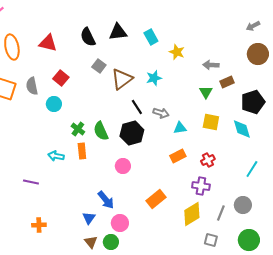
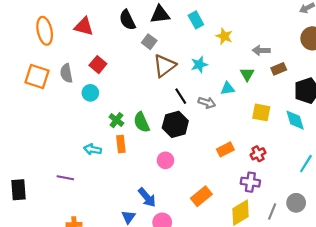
gray square: (99, 66) -> (149, 42), moved
green triangle: (206, 92) -> (247, 74), moved
cyan triangle: (180, 128) -> (228, 88), moved

